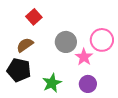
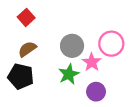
red square: (34, 17) -> (26, 17), moved
green star: (52, 83) -> (69, 74), moved

